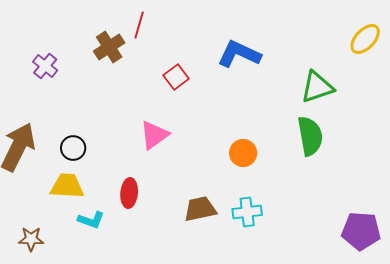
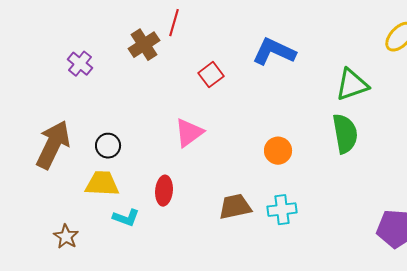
brown star: (31, 239) -> (66, 237), turned 30

